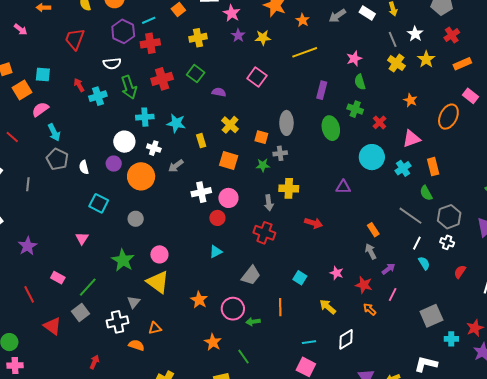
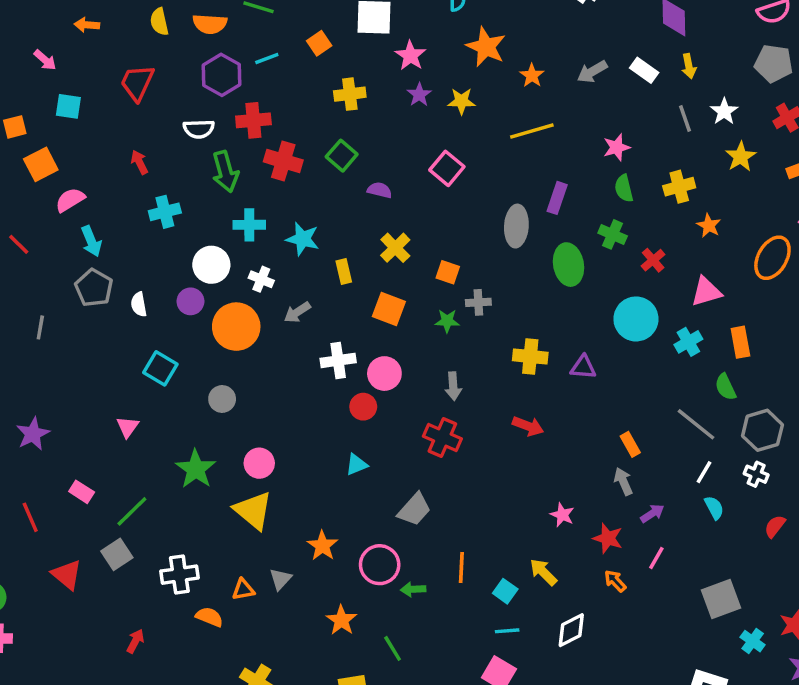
red cross: (150, 43) -> (253, 120), moved
yellow cross: (396, 63) -> (679, 187), moved, turned 36
cyan square: (43, 74) -> (68, 106), moved
red cross: (162, 79) -> (283, 161), turned 30
cyan cross: (98, 96) -> (165, 212), moved
gray ellipse: (286, 123) -> (516, 226), moved
yellow cross: (289, 188) -> (530, 357), moved
cyan square: (300, 278) -> (505, 591), moved
gray triangle: (134, 302) -> (280, 579), moved
cyan cross: (451, 339) -> (753, 641), turned 32

